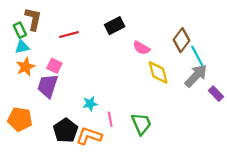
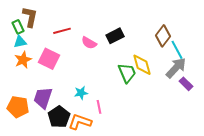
black rectangle: (115, 26) -> (115, 36), moved
pink semicircle: (141, 48) -> (89, 43), moved
pink square: (54, 66) -> (49, 59), size x1.5
purple trapezoid: (48, 86) -> (43, 98), moved
purple rectangle: (216, 94) -> (186, 84), moved
green trapezoid: (141, 124) -> (127, 73), moved

